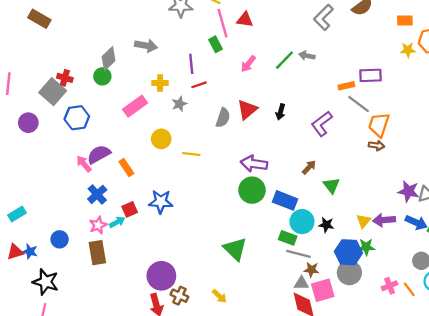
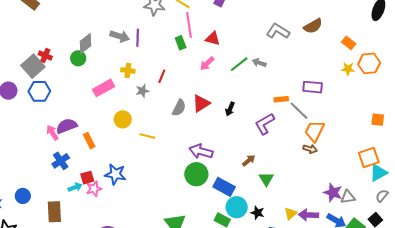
gray L-shape: (323, 17) -> (278, 31), turned 70
red triangle: (245, 20) -> (213, 39), moved
orange rectangle: (405, 21) -> (349, 43), turned 32
purple line: (191, 64) -> (138, 38), moved
red line: (199, 85) -> (162, 76), turned -56
orange rectangle: (346, 86) -> (281, 99), moved
blue hexagon: (77, 118) -> (39, 91), moved
pink star: (98, 225) -> (94, 189), moved

